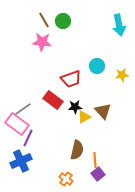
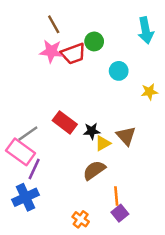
green circle: (63, 21) -> (94, 41), moved
cyan circle: (97, 66) -> (119, 71), moved
red trapezoid: (71, 79) -> (73, 54), moved
brown semicircle: (77, 150) -> (94, 170), moved, turned -138

